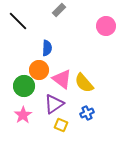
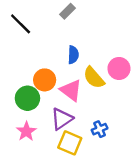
pink circle: (106, 26) -> (119, 68), moved
blue semicircle: (47, 48) -> (73, 55), moved
yellow semicircle: (84, 83) -> (94, 78), moved
yellow square: (61, 125) -> (70, 143), size x1.5

